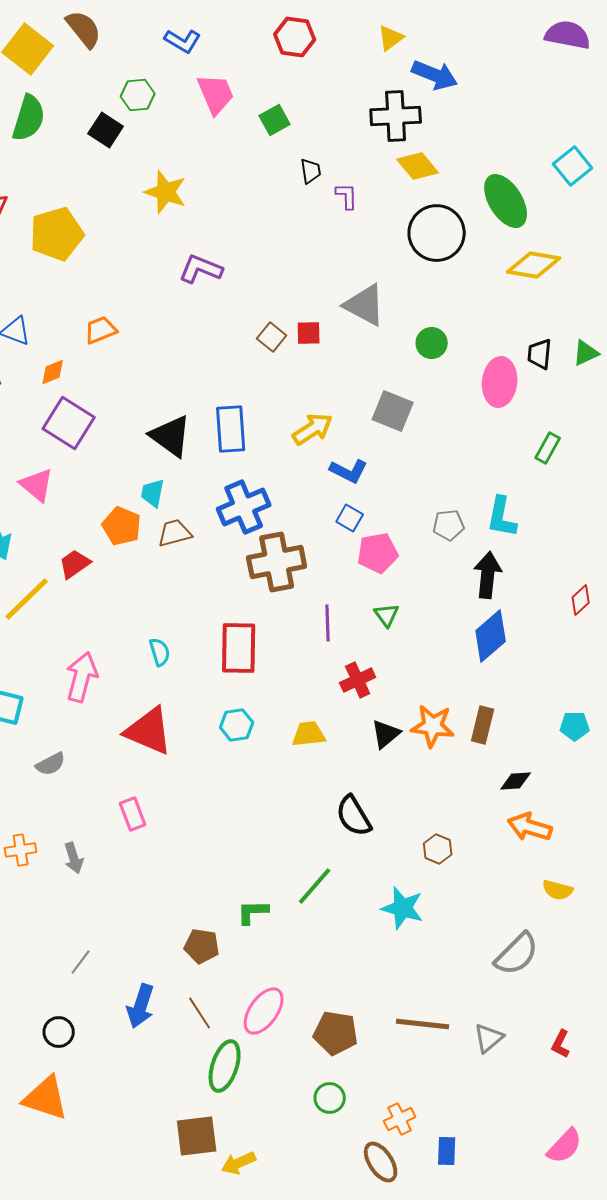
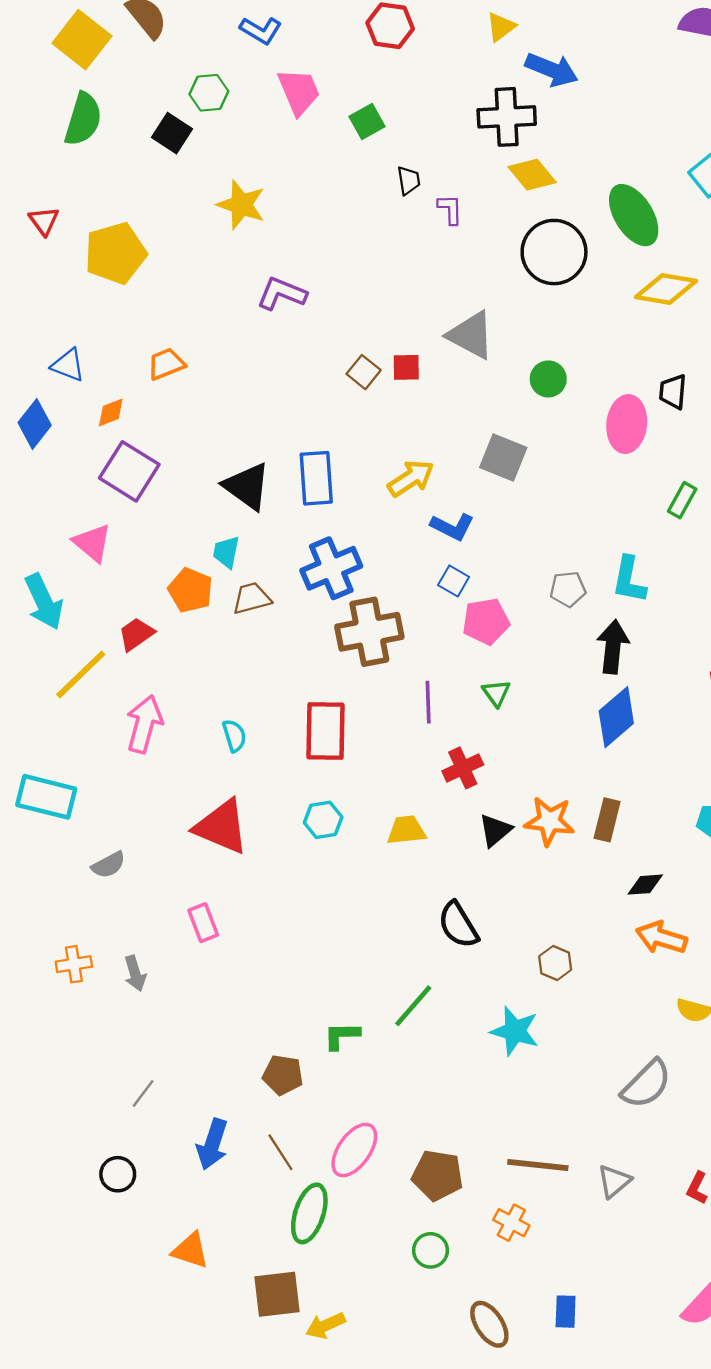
pink arrow: (82, 677) -> (144, 724), moved
orange triangle: (46, 1098) -> (190, 1250), moved, size x0.7
orange cross: (400, 1119) -> (511, 1223), moved, turned -36

